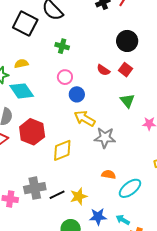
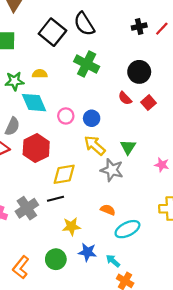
black circle: (127, 41) -> (139, 72), moved
green cross: (62, 46) -> (87, 64), size x1.6
pink circle: (65, 77) -> (66, 116), moved
green triangle: (127, 101) -> (128, 147), moved
gray cross: (35, 188) -> (27, 208), turned -35
black line: (57, 195) -> (55, 199), moved

